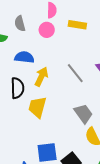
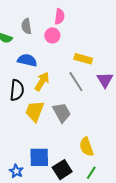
yellow rectangle: (77, 25) -> (83, 59), moved
gray trapezoid: (83, 114) -> (62, 113), moved

